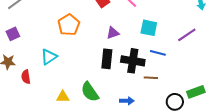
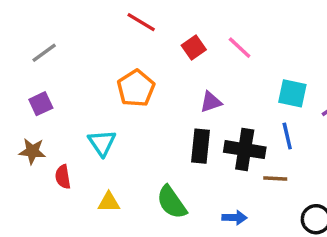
cyan square: (149, 28) -> (292, 93), moved
blue line: (158, 53) -> (287, 136), turned 63
cyan triangle: (49, 57) -> (102, 143), turned -30
yellow triangle: (63, 97) -> (109, 202), moved

